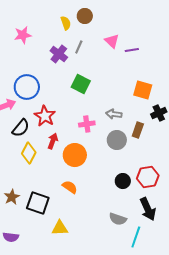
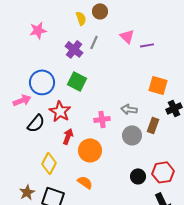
green square: (81, 84) -> (77, 81), moved
yellow diamond: (29, 153) -> (49, 163), moved

